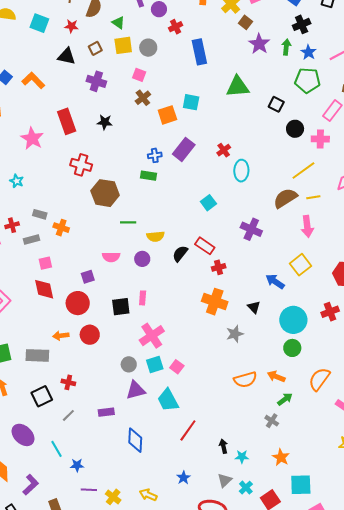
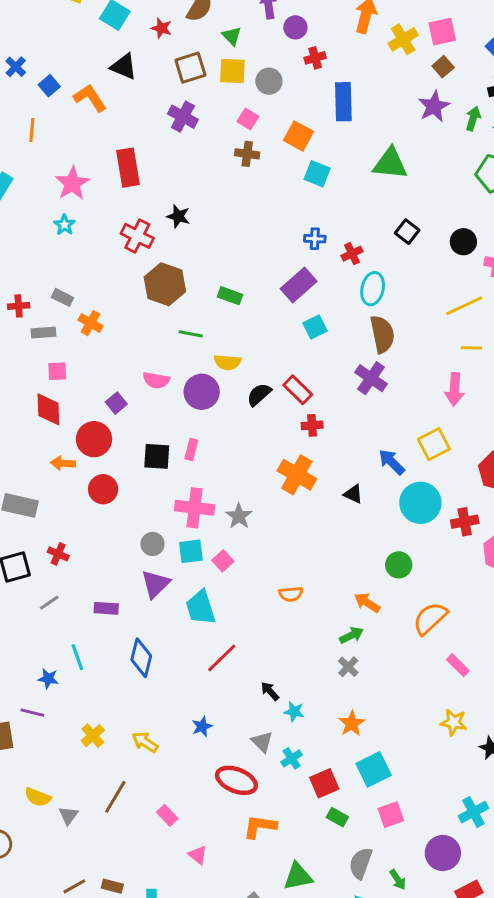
brown square: (245, 22) -> (443, 67), moved
brown square: (95, 48) -> (190, 68), size x1.5
black triangle: (66, 56) -> (124, 67), moved
brown cross: (143, 98) -> (247, 154), turned 35
black square: (276, 104) -> (407, 232), moved
orange square: (167, 115) -> (299, 136), moved, turned 36
black star: (105, 122) -> (178, 216), moved
purple rectangle: (184, 149) -> (299, 285), moved
blue cross: (155, 155) -> (315, 239), moved
green rectangle: (148, 176) -> (230, 296), moved
cyan star: (17, 181) -> (64, 225), moved
brown semicircle: (285, 198) -> (382, 334), moved, turned 100
purple circle: (142, 259) -> (202, 392), size x1.5
purple square: (88, 277) -> (116, 403), turned -32
black triangle: (254, 307) -> (353, 494), turned -32
cyan circle: (293, 320) -> (420, 503), moved
gray star: (235, 334) -> (239, 516), moved, turned -30
orange arrow: (61, 336) -> (63, 463), moved
pink cross: (152, 336) -> (195, 508), turned 30
orange semicircle: (245, 380) -> (291, 594), moved, size x0.7
purple triangle: (136, 390) -> (156, 584), turned -40
green arrow: (285, 399) -> (351, 635), moved
black arrow: (224, 446) -> (270, 691), turned -40
cyan line: (56, 449) -> (77, 657), moved
gray triangle: (225, 480) -> (262, 742), turned -42
cyan square: (301, 485) -> (374, 769), turned -35
purple line: (89, 490) -> (32, 713), moved

